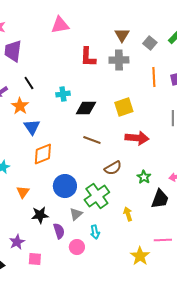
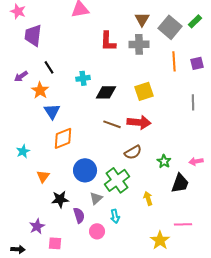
gray square: (150, 43) -> (170, 27), size x1.6
red arrow: (137, 138) -> (139, 122), moved

